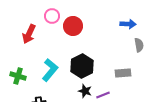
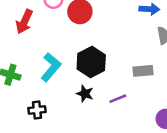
black star: (85, 91) -> (85, 94), moved

